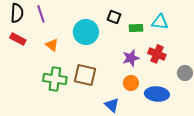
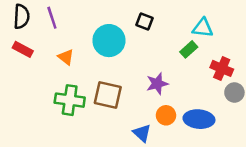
green rectangle: (136, 28) -> (189, 49), moved, turned -40
red cross: (157, 54) -> (222, 68), moved
purple star: (131, 58) -> (157, 84), moved
orange circle: (131, 83) -> (166, 115), moved

